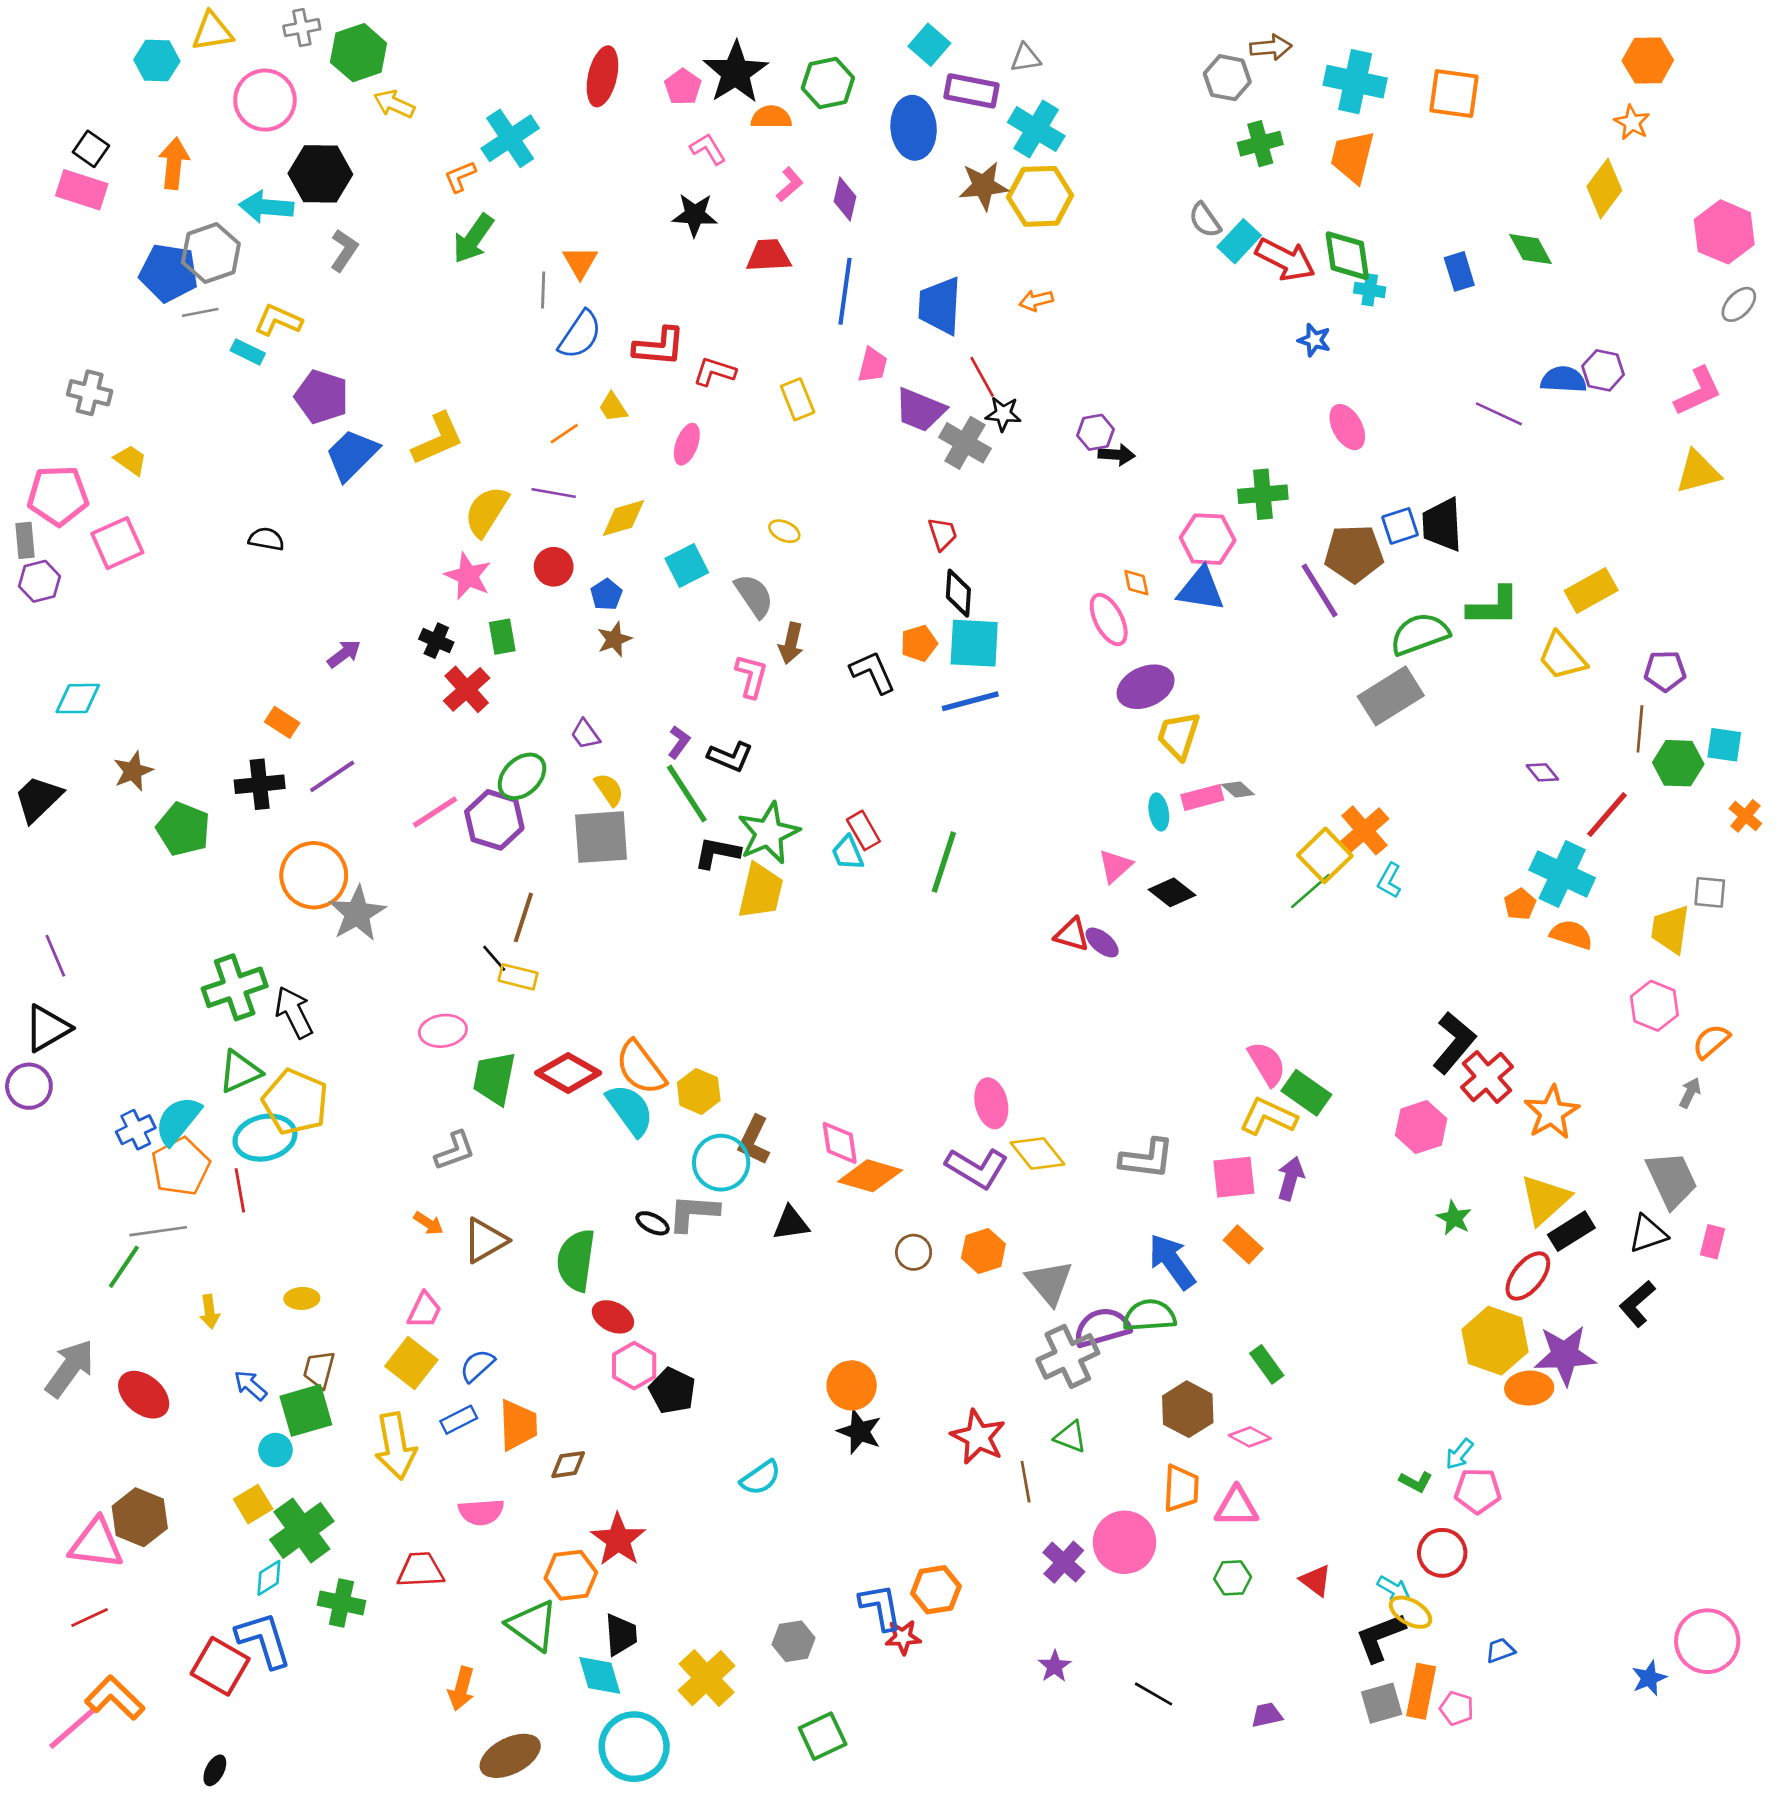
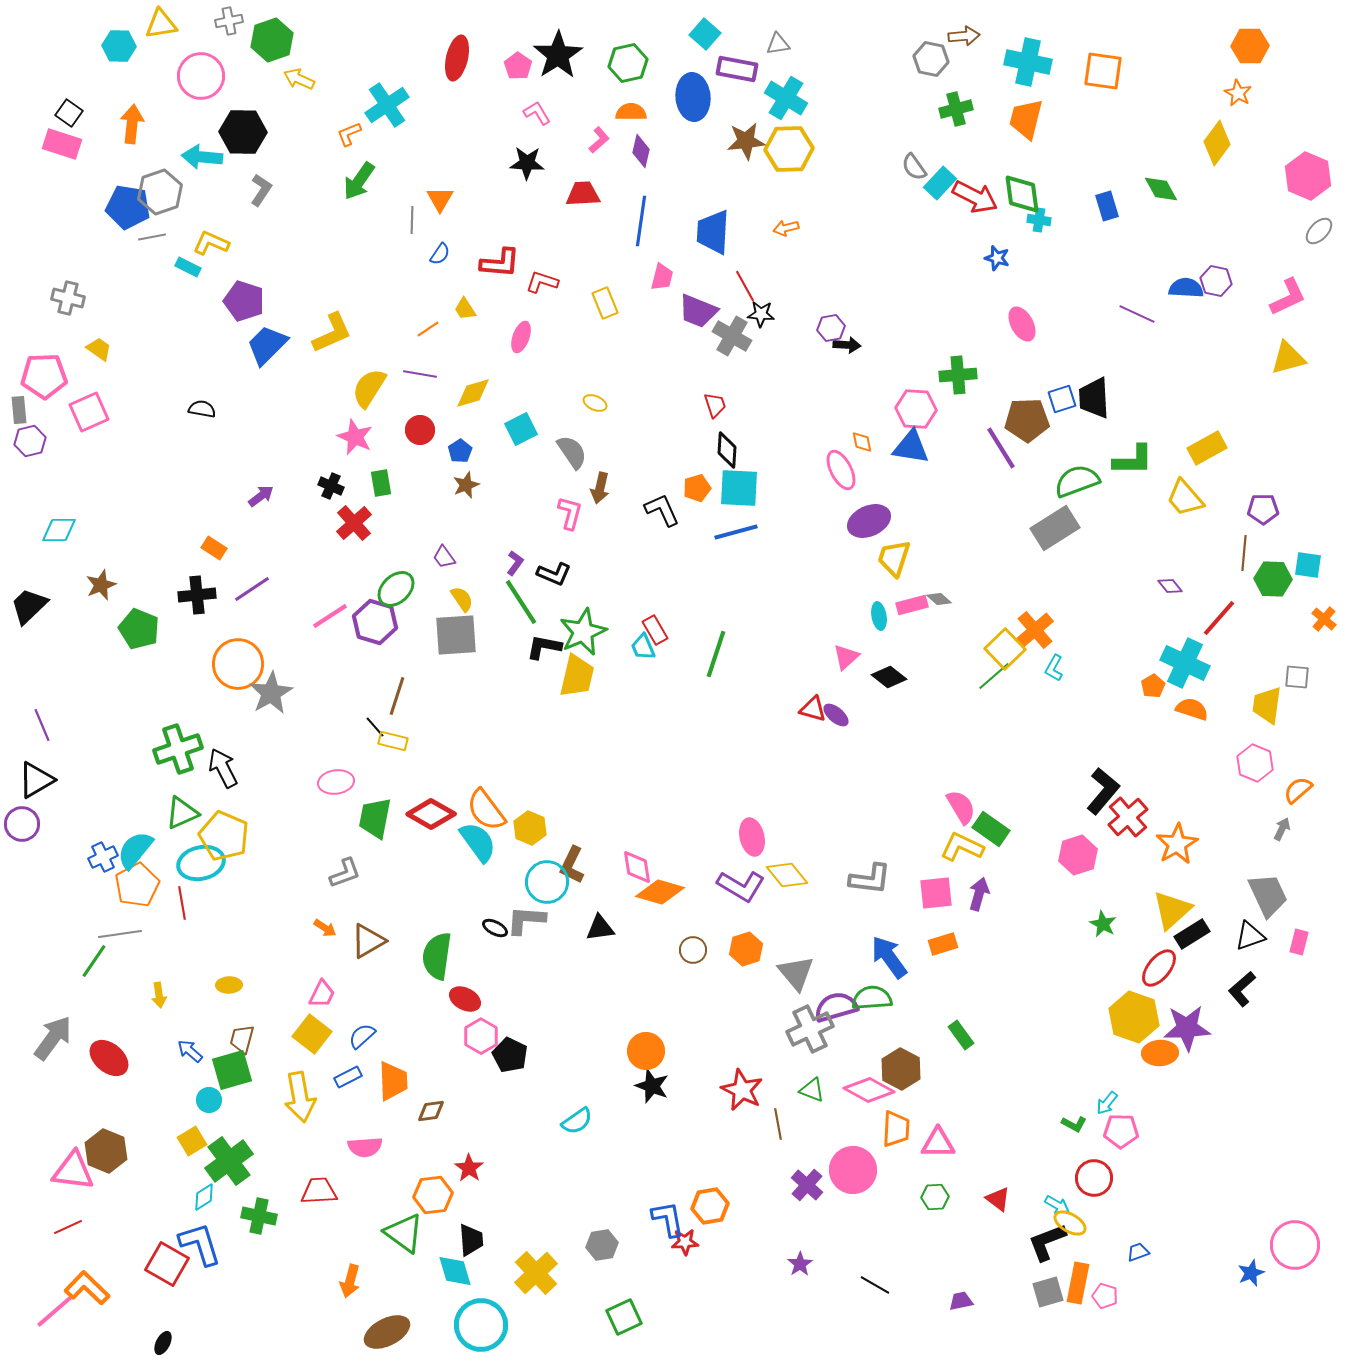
orange semicircle: (771, 117) -> (631, 112), moved
blue semicircle: (580, 335) -> (440, 254), size x0.6
orange rectangle: (1243, 1244) -> (943, 944), turned -60
pink diamond: (1250, 1437) -> (869, 1090), moved, size x1.6
red star: (618, 1540) -> (469, 1168), size x0.7

